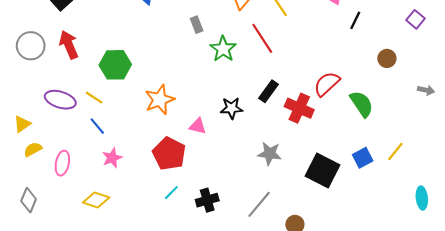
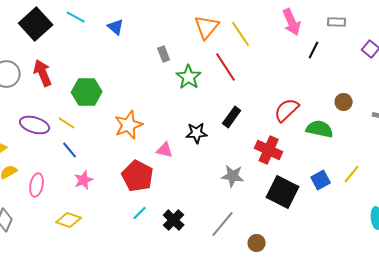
brown circle: (387, 58) -> (344, 102), moved
green semicircle: (362, 104) -> (320, 129), turned -44
red cross: (299, 108) -> (269, 150), moved
black cross: (207, 200) -> (174, 220), turned -30

